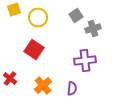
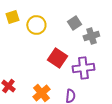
red square: (34, 50) -> (57, 58), moved

